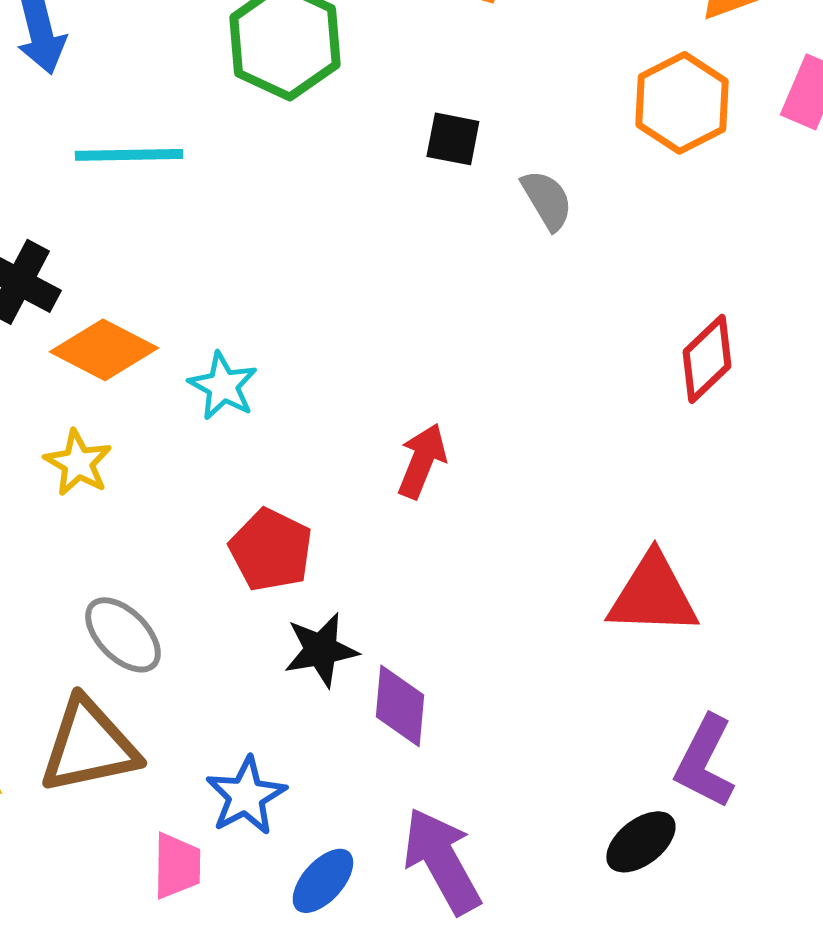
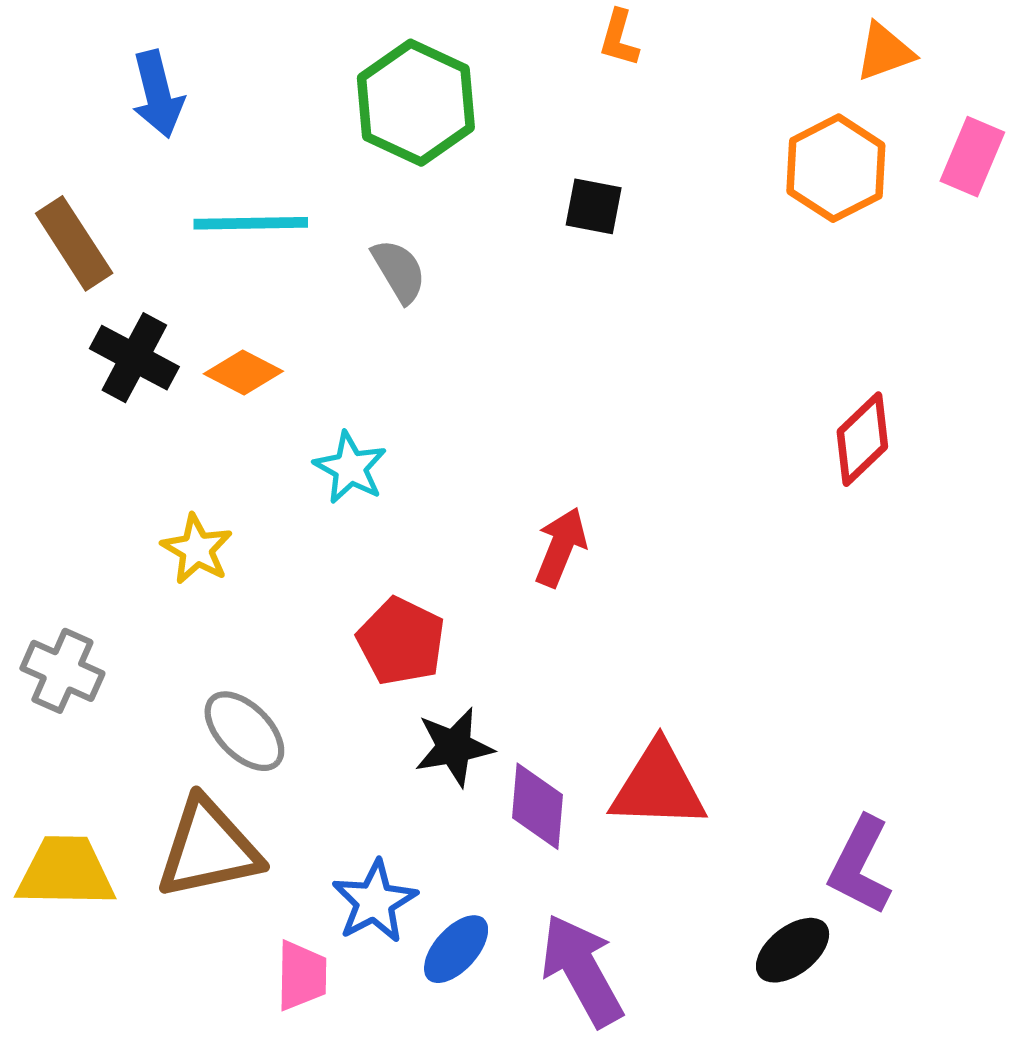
gray semicircle: (547, 200) -> (399, 271), moved
orange diamond: (104, 350) -> (243, 372), moved, size x0.7
red triangle: (653, 595) -> (658, 786), moved
blue ellipse: (323, 881) -> (456, 949), moved

